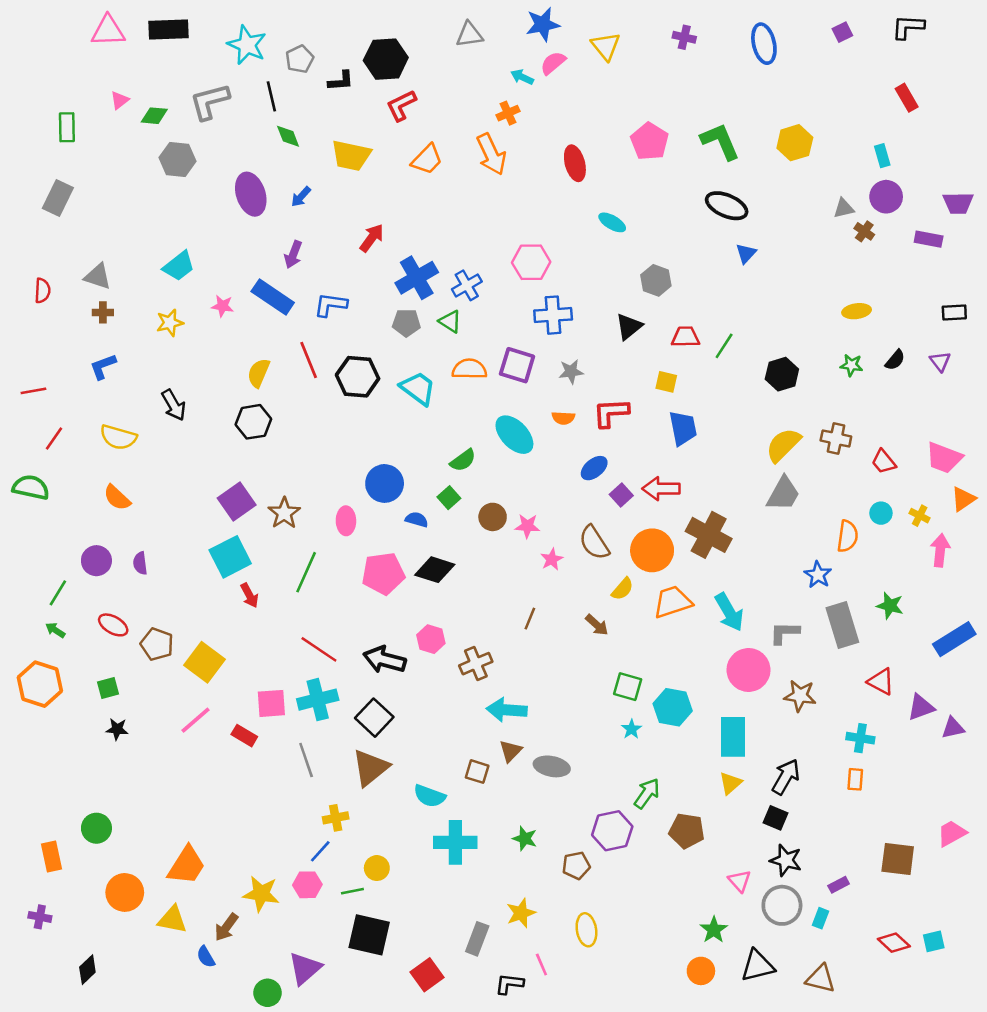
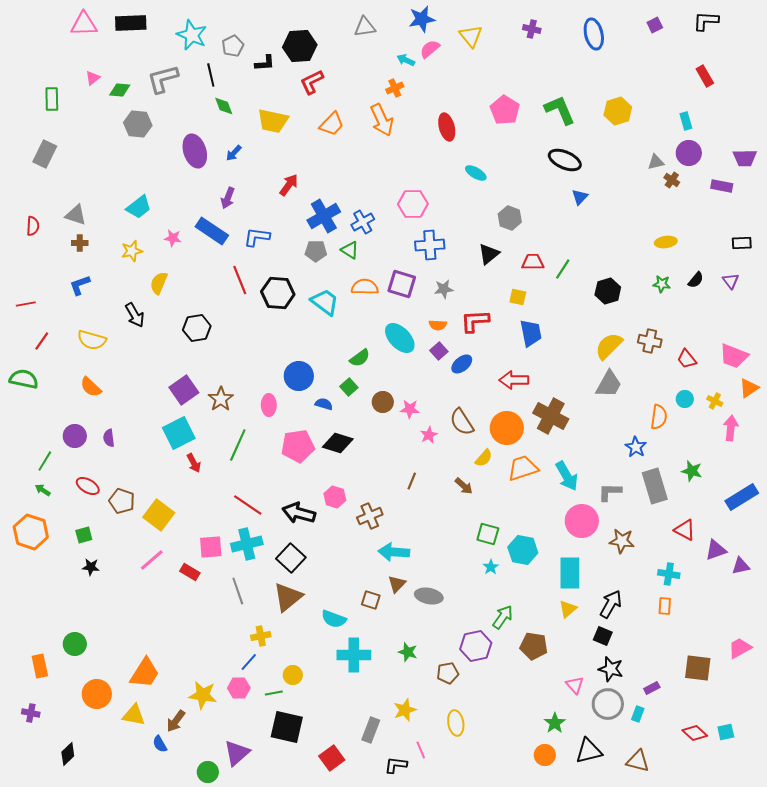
yellow semicircle: (259, 373) -> (159, 283), moved
purple square: (621, 495) -> (439, 351), moved

